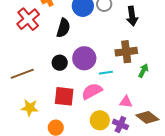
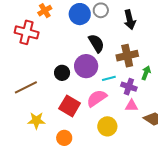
red cross: (28, 19) -> (27, 32), turned -30
black semicircle: (63, 28) -> (96, 43), moved, turned -42
red square: (64, 96) -> (70, 106), turned 30
purple cross: (120, 124) -> (129, 87), moved

